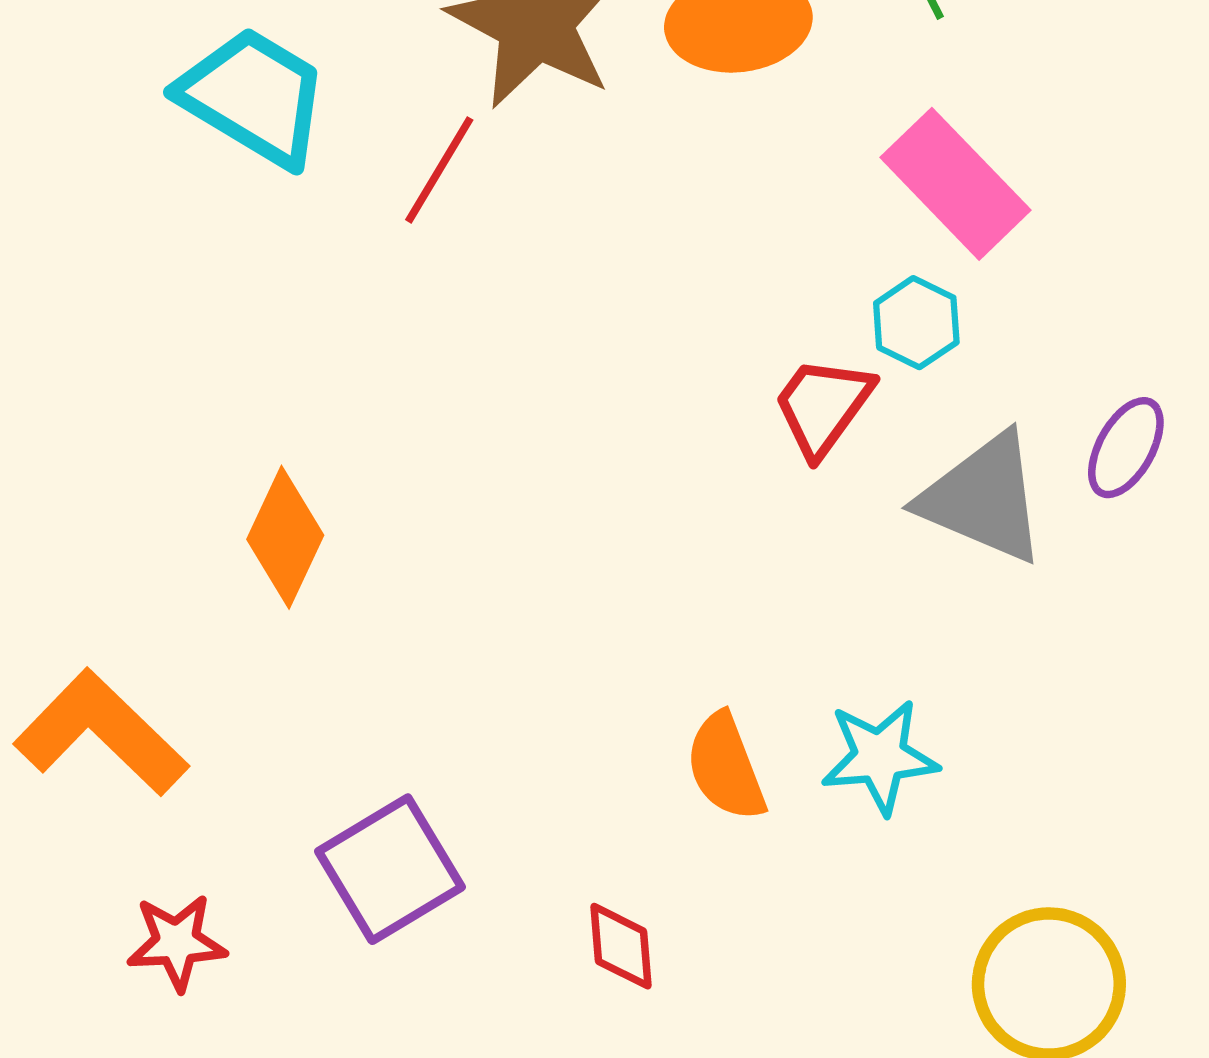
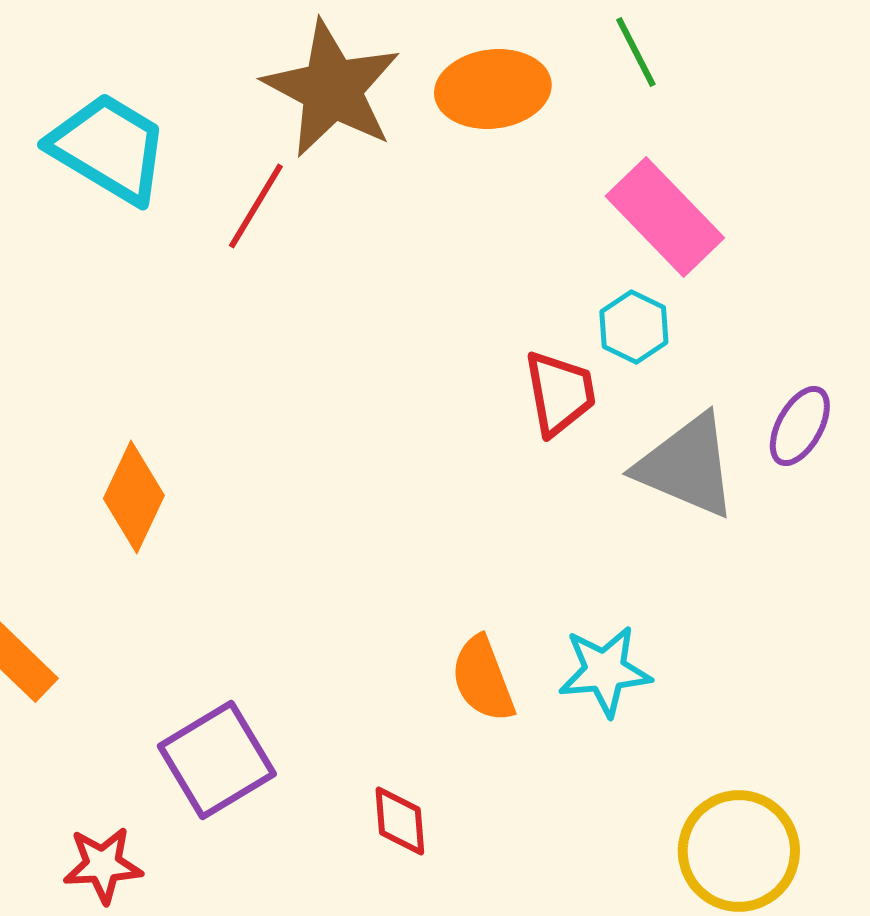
red trapezoid: (823, 406) -> (560, 393), turned 134
red star: (177, 942) -> (103, 865), moved

